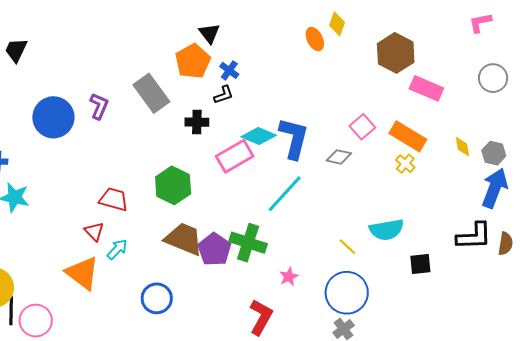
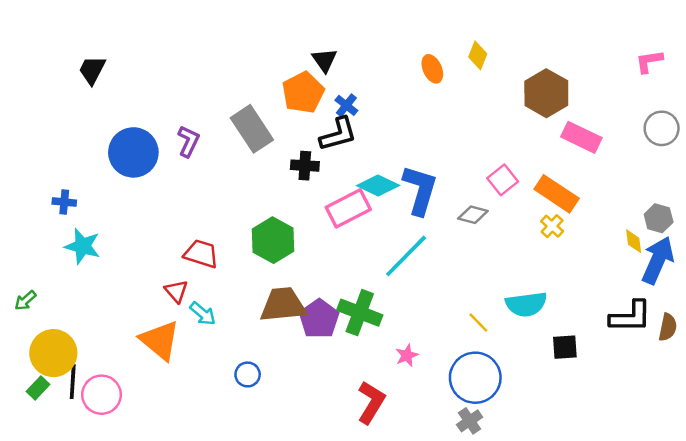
orange ellipse: (315, 39) -> (432, 69), moved
black L-shape: (224, 95) -> (338, 134), size x1.6
yellow diamond: (462, 147) -> (634, 241), moved
brown trapezoid: (184, 239) -> (283, 305), turned -30
cyan arrow: (117, 249) -> (203, 314), turned 85
blue circle: (157, 298) -> (248, 374), size x0.7

